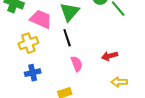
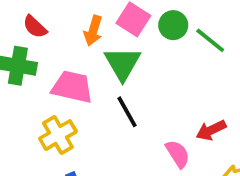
pink semicircle: (77, 64) -> (178, 154), moved

